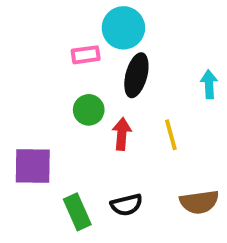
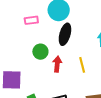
pink rectangle: (86, 55) -> (31, 20), moved

